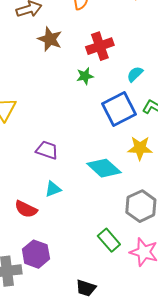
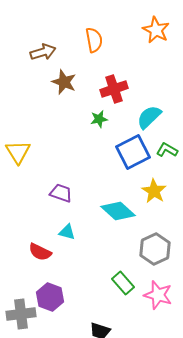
cyan semicircle: (135, 74) -> (149, 117), size x1.5
yellow star: (140, 148) -> (154, 191), turned 30
cyan triangle: (53, 189) -> (67, 232), turned 36

